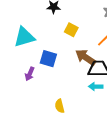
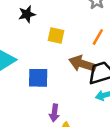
purple arrow: (30, 74) -> (54, 113), moved

